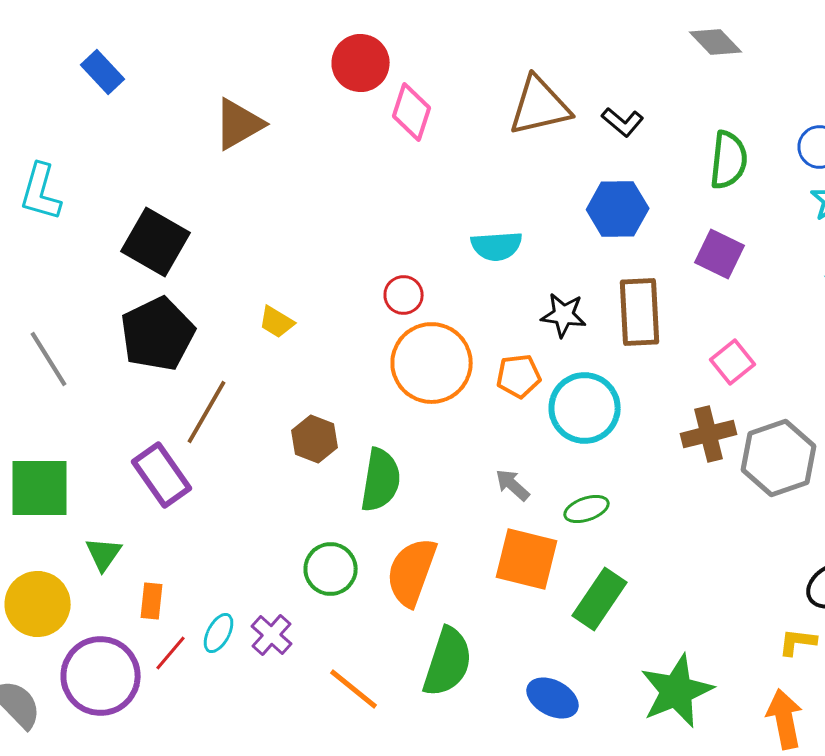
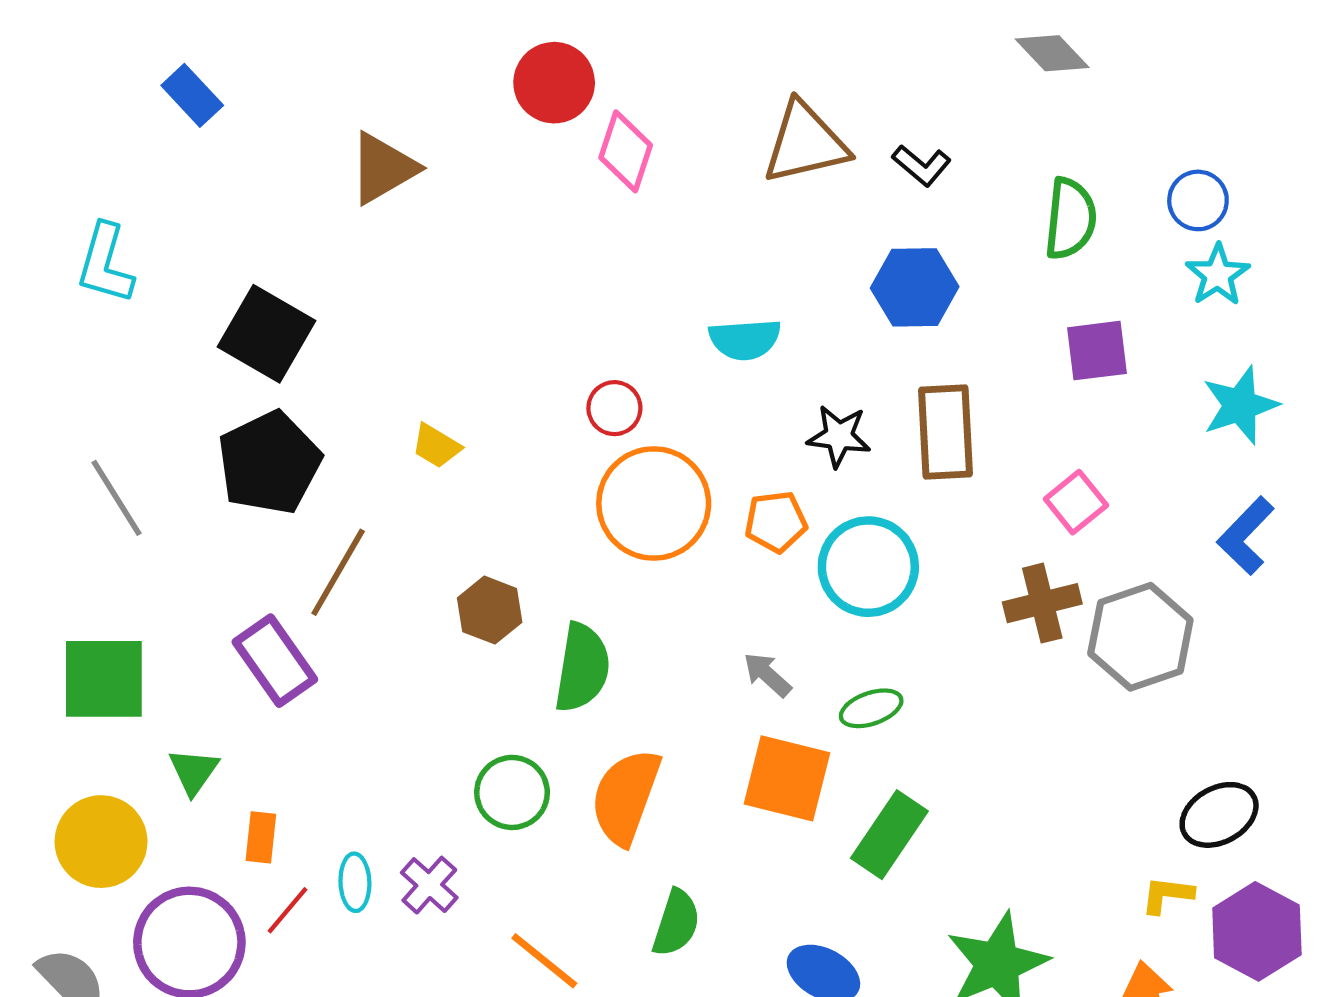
purple square: (720, 254) -> (1097, 351), moved, turned -33
cyan ellipse: (219, 633) -> (355, 882), turned -30
green semicircle: (448, 662) -> (676, 923), size x0.7

